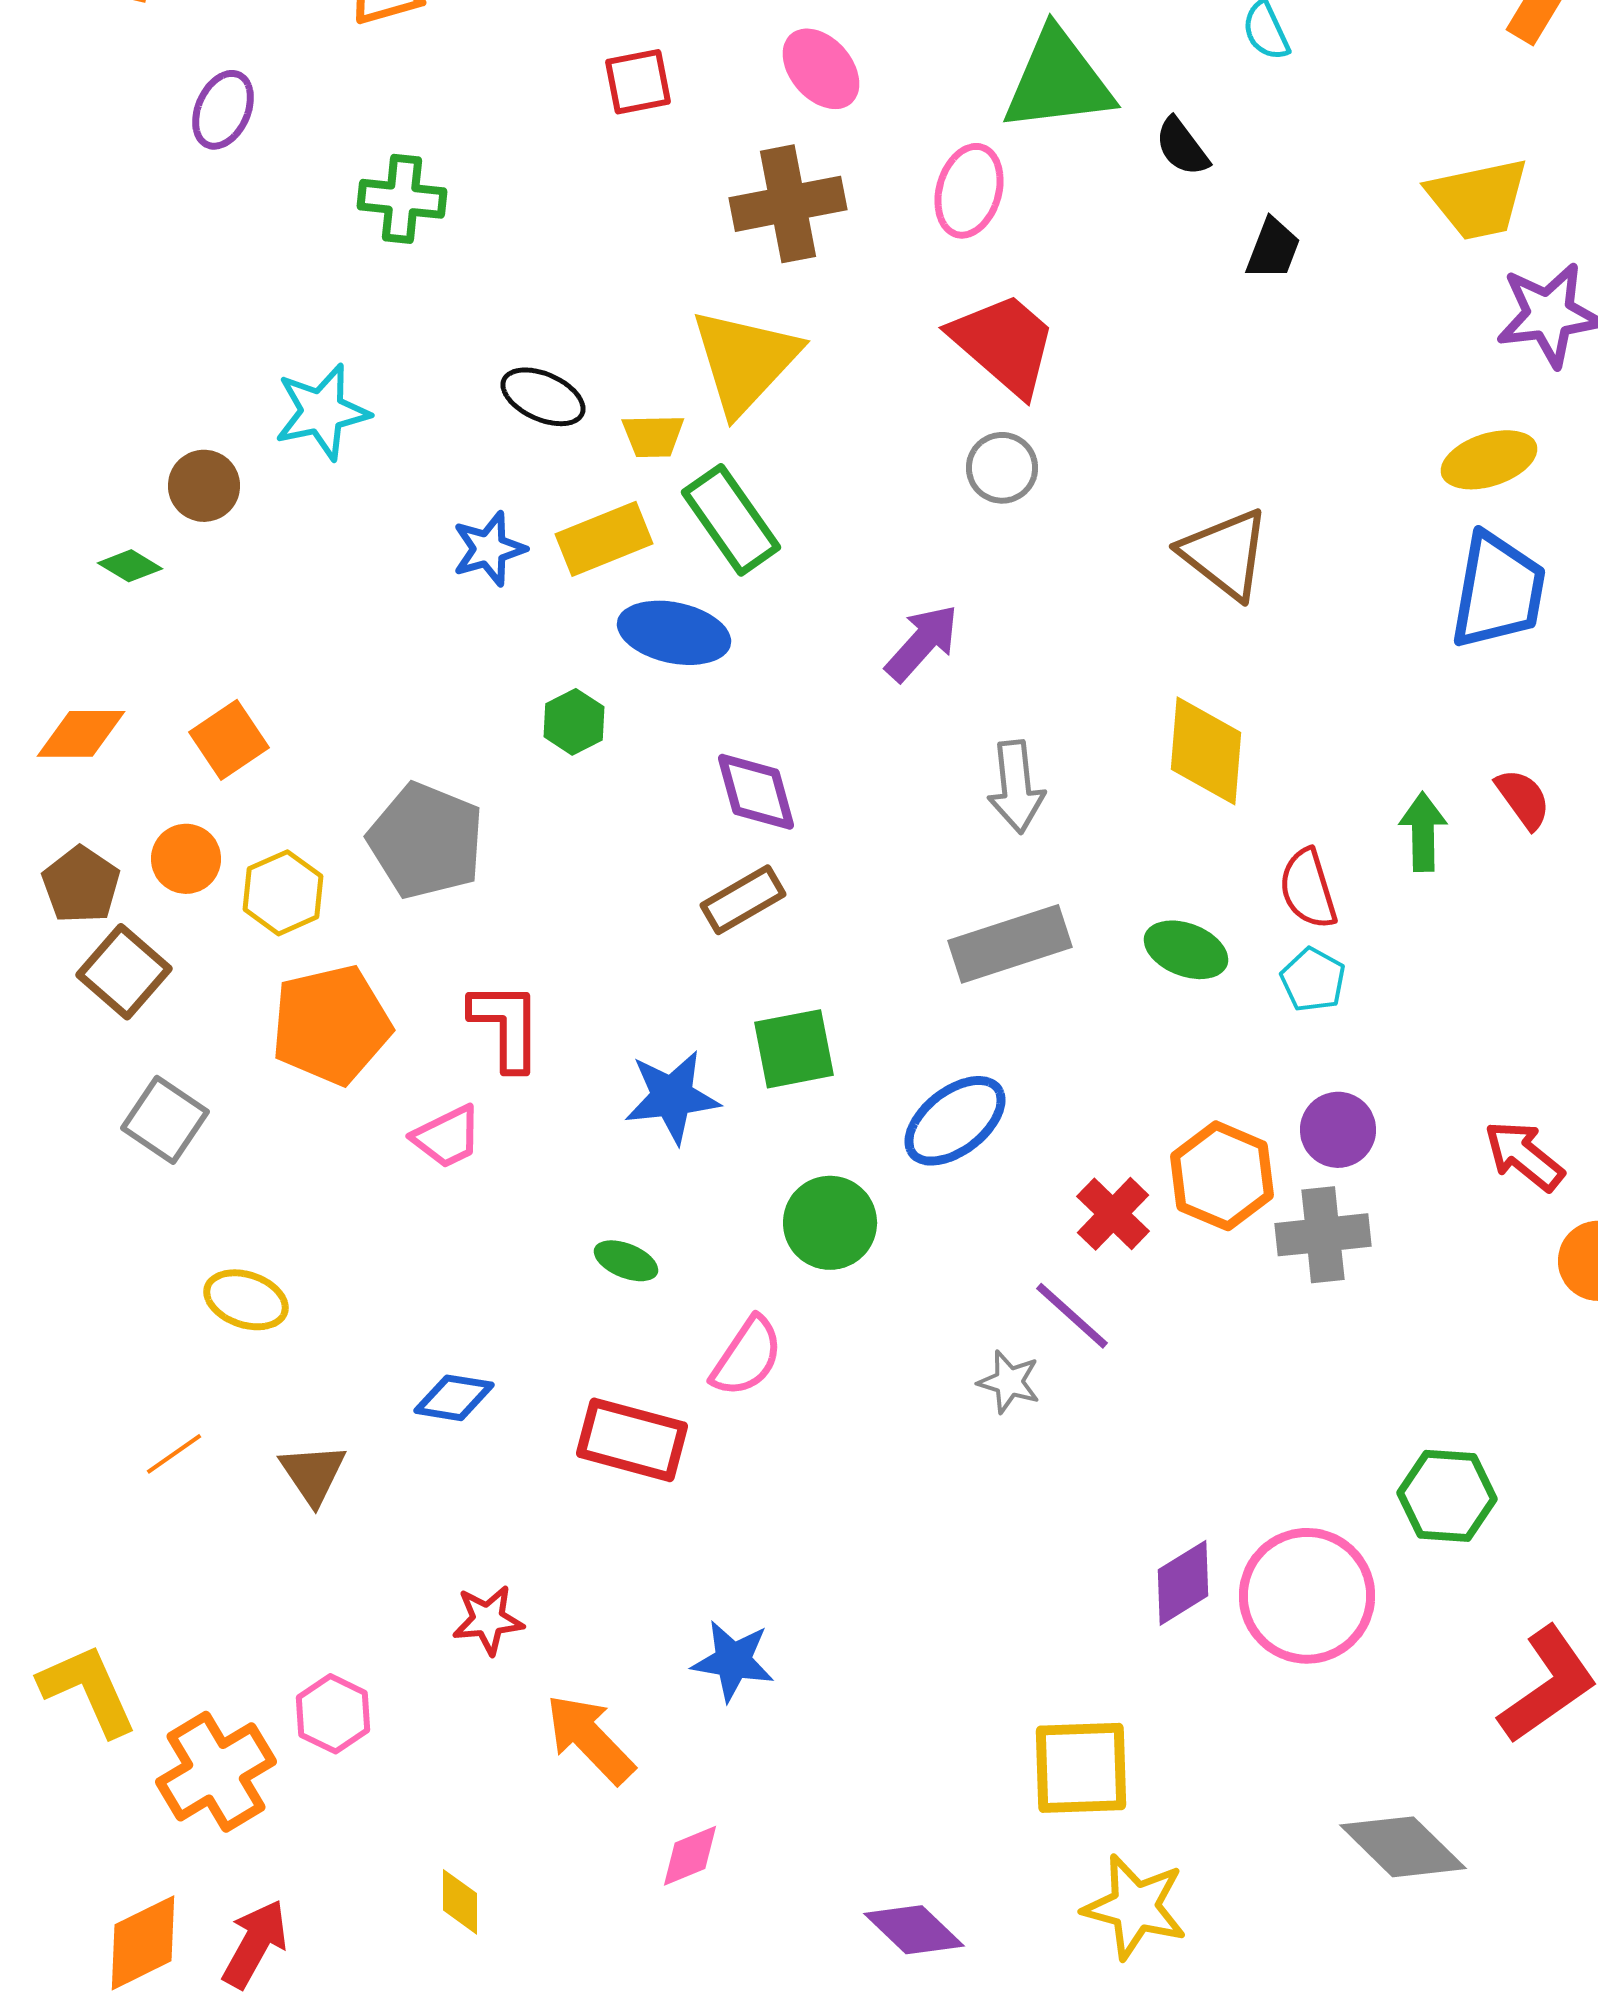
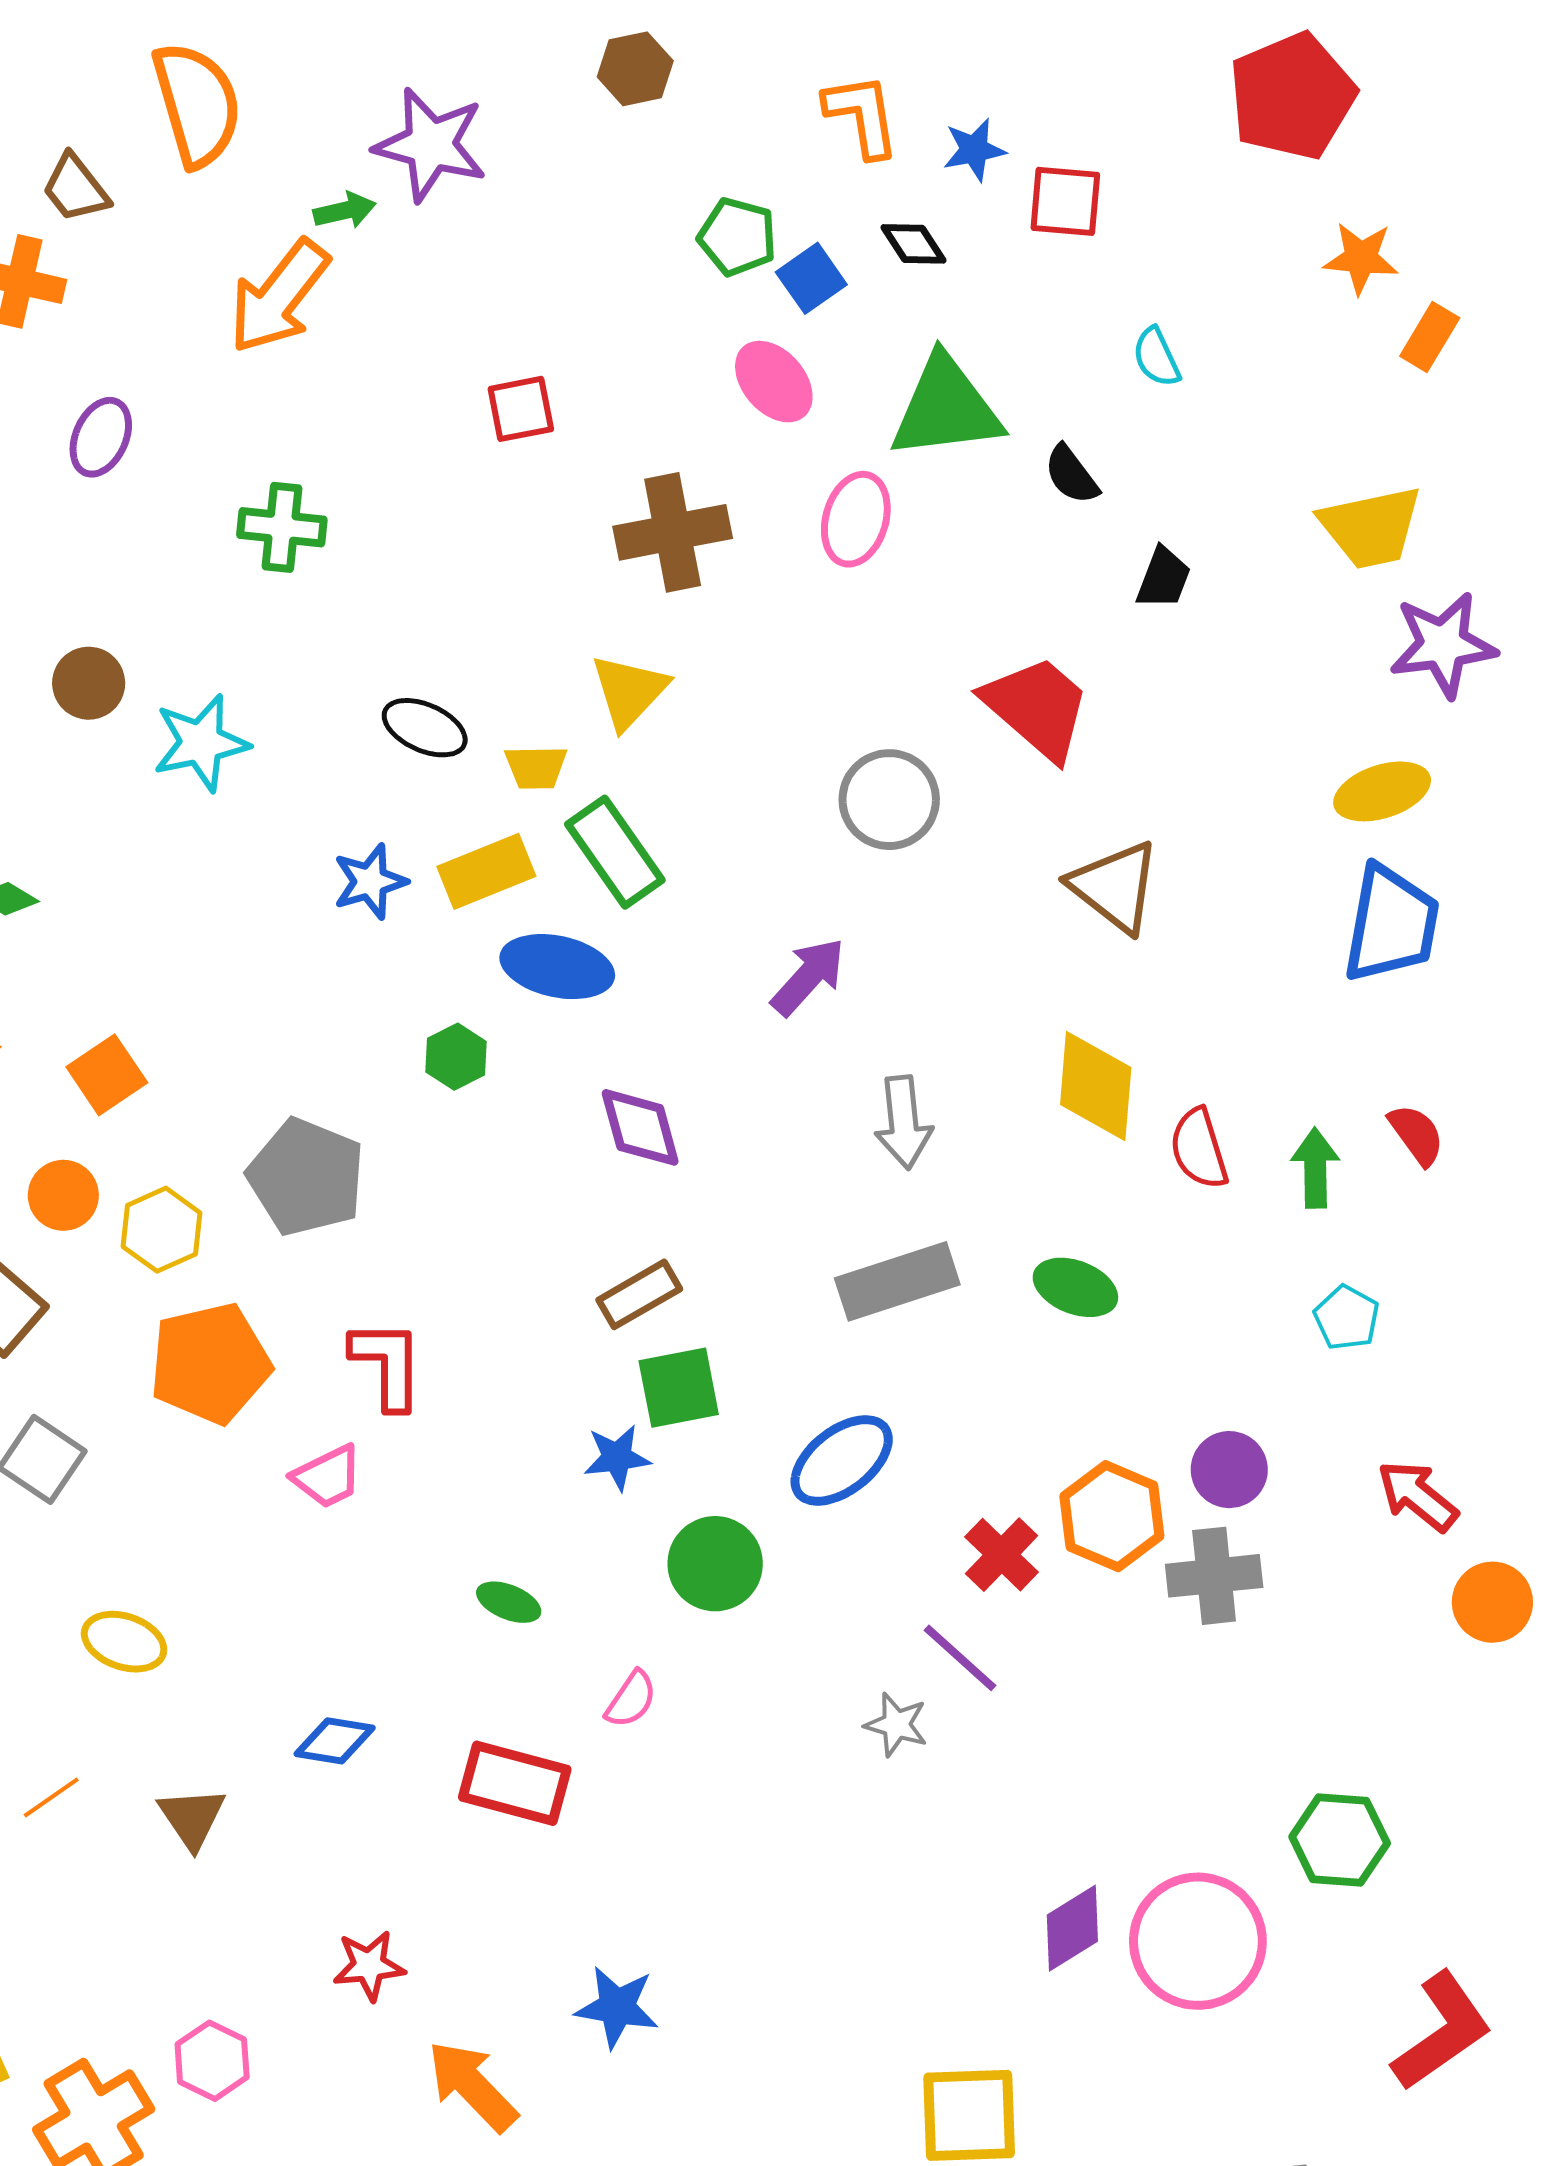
pink ellipse: (821, 69) -> (774, 382), moved
red trapezoid: (1004, 344) -> (1037, 707), moved
yellow triangle: (745, 361) -> (629, 691), size x0.7
gray circle: (1002, 468) -> (889, 800), size x1.4
brown circle: (204, 486) -> (89, 683), moved
red semicircle: (1308, 889) -> (1199, 1149), moved
brown rectangle: (743, 900) -> (639, 1294), moved
cyan pentagon: (1313, 980) -> (1347, 1318), moved
blue star: (672, 1097) -> (617, 1457), moved, size x0.7
pink semicircle: (747, 1357) -> (631, 1699), size x0.7

